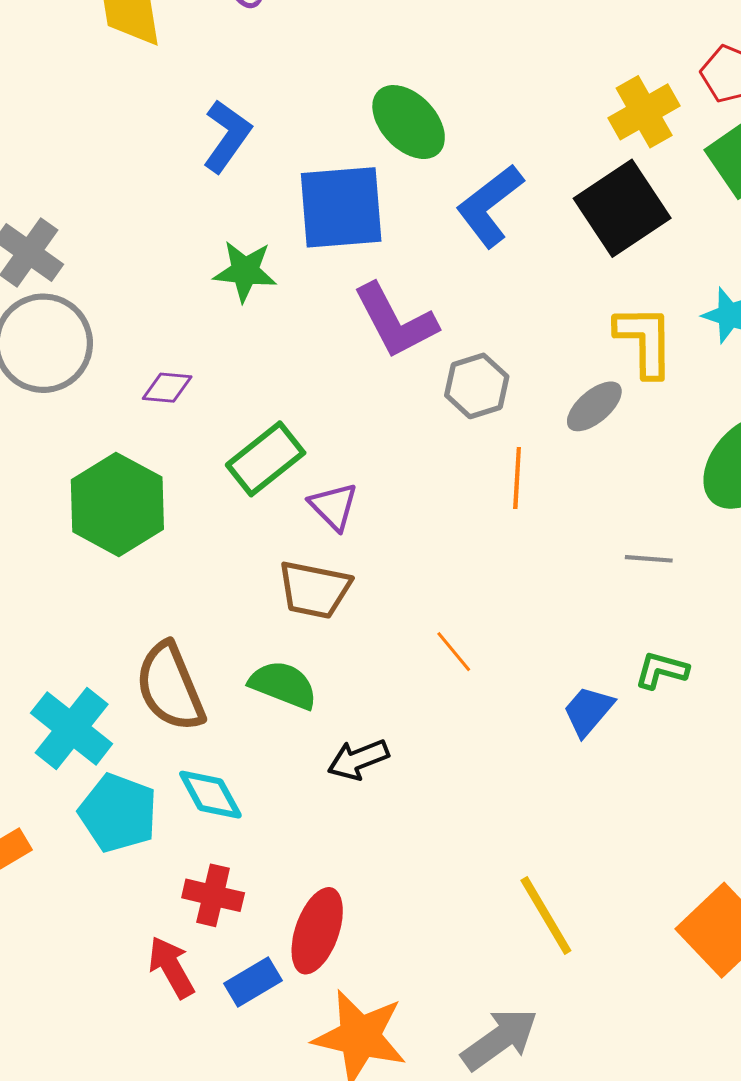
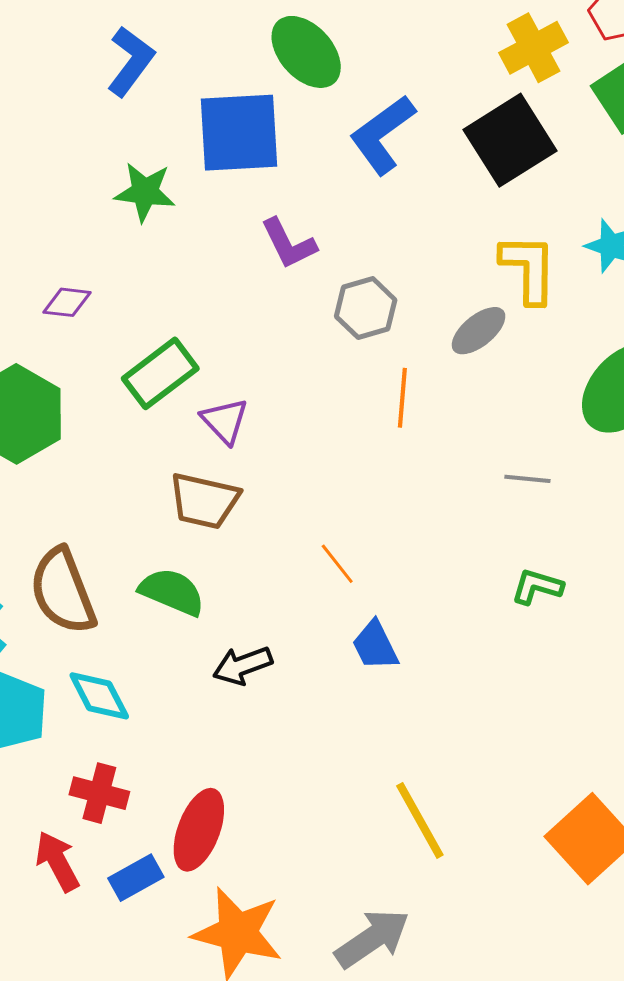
purple L-shape: (395, 321) -> (289, 244), size x0.7
blue trapezoid: (588, 711) -> (375, 646), moved, turned -68

